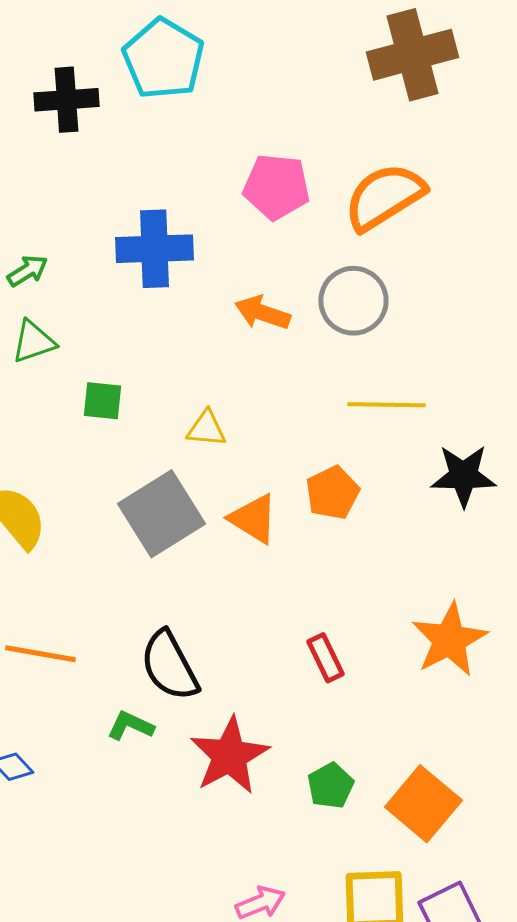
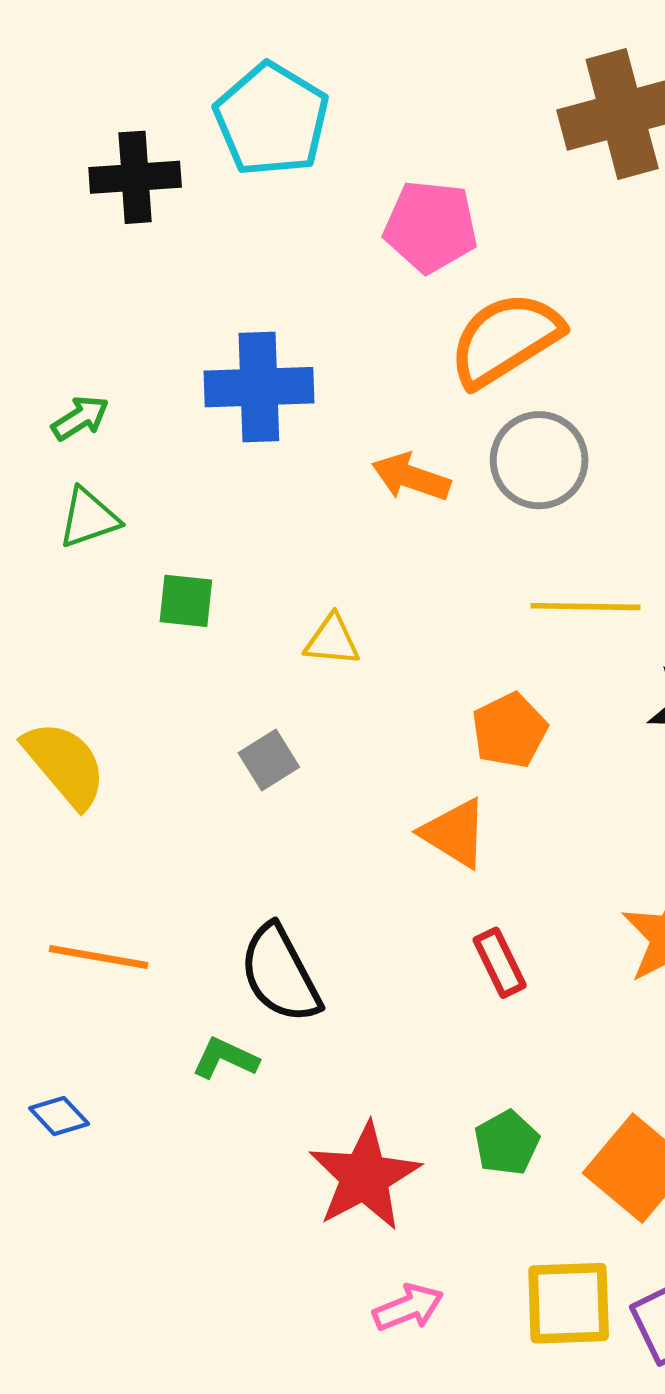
pink pentagon: (276, 187) -> (431, 227), moved
orange semicircle: (384, 197) -> (505, 339), moved
gray square: (161, 514) -> (269, 760), size x0.5
orange triangle: (253, 519) -> (455, 833), moved
red star: (229, 756) -> (365, 1177), moved

